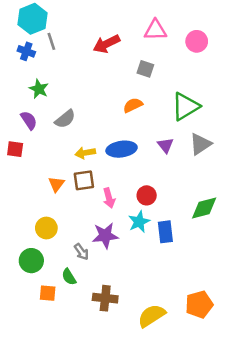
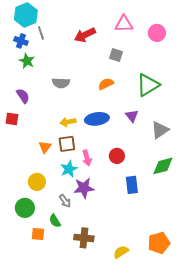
green star: (39, 89) -> (27, 61), moved
gray semicircle: (65, 119) -> (61, 83), moved, turned 42
gray triangle: (200, 144) -> (160, 130), moved
cyan star: (139, 222) -> (69, 169), moved
yellow semicircle: (152, 316) -> (121, 252), size x0.7

